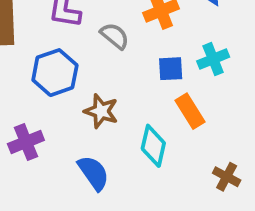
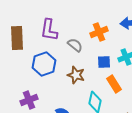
brown star: (101, 111) -> (76, 75), moved

